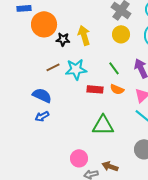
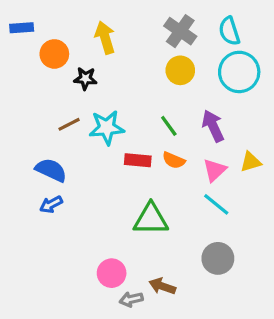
orange circle: (44, 24) -> (54, 54), size x0.7
yellow arrow: (84, 35) -> (105, 38), moved

